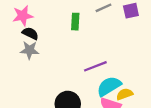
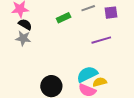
green rectangle: (75, 22) -> (64, 18), turned 56
purple line: (95, 66) -> (101, 40), moved

